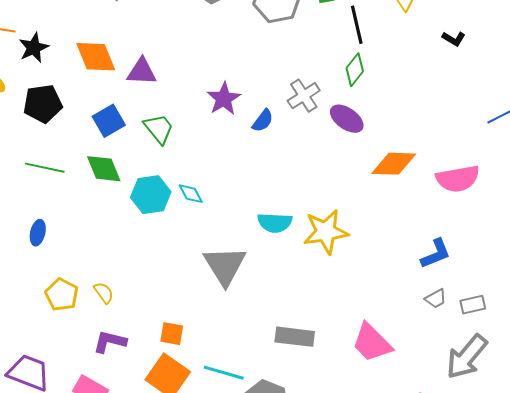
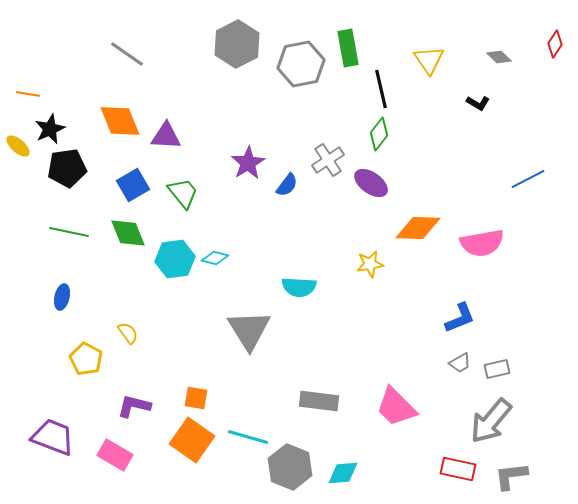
black star: (34, 48) -> (50, 129), moved
cyan diamond: (191, 194) -> (215, 258), turned -48
yellow star: (326, 232) -> (370, 264), moved, size x0.6
yellow semicircle: (104, 293) -> (128, 333), moved

